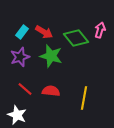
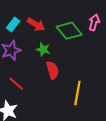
green star: (51, 56) -> (43, 49), size x0.6
red semicircle: (51, 91) -> (53, 70), moved, turned 66

